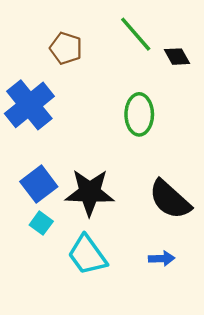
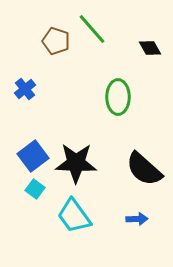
green line: (136, 34) -> (92, 29), moved
blue cross: (29, 105) -> (25, 89), size x0.5

